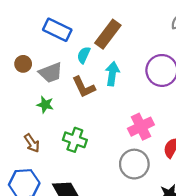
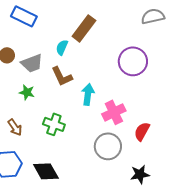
blue rectangle: (57, 30) -> (24, 16), moved
cyan arrow: (112, 74) -> (88, 94), moved

